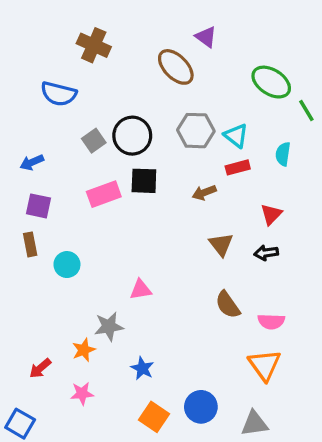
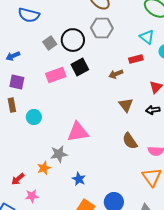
gray hexagon: (196, 131) -> (102, 28), moved
cyan triangle: (236, 136) -> (147, 37), moved
black square: (144, 181) -> (80, 67), turned -30
pink triangle: (141, 290) -> (78, 132), size x1.6
pink star: (82, 393) -> (32, 196), moved

